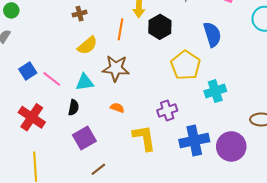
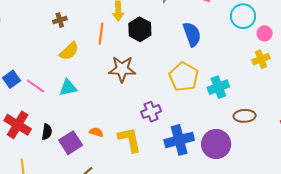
yellow pentagon: (186, 65) -> (184, 77), moved
brown star: (116, 68) -> (122, 69), moved
cyan cross: (215, 91) -> (218, 87), moved
black semicircle: (74, 107) -> (47, 132), moved
orange semicircle: (117, 108) -> (96, 132), moved

